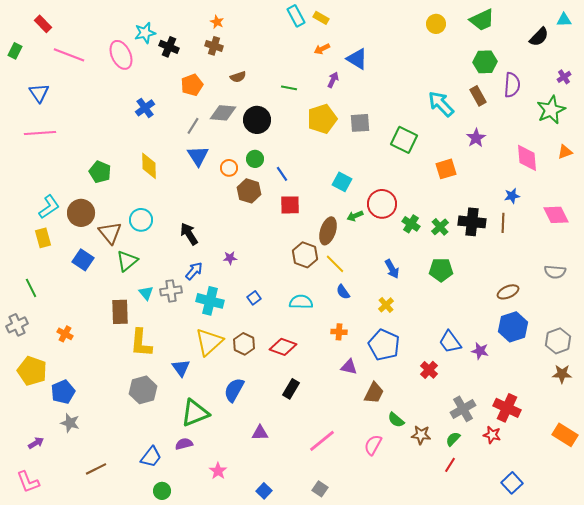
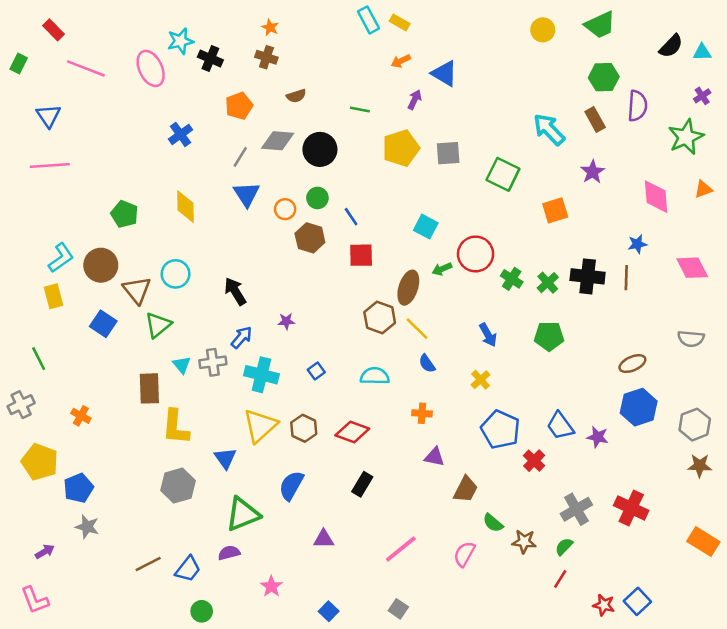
cyan triangle: (564, 20) -> (702, 52), moved
blue pentagon: (384, 345) -> (500, 430), moved
red star: (492, 435) -> (604, 605), moved
brown line: (96, 469) -> (148, 564), moved

